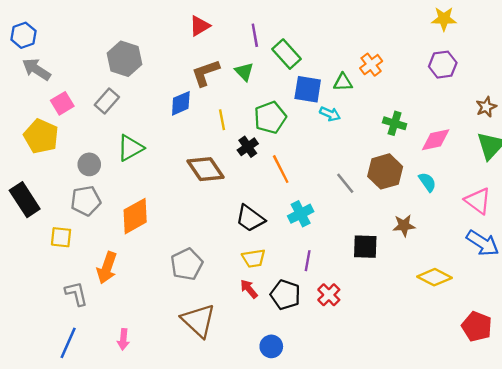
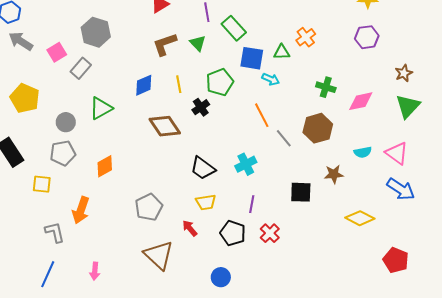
pink square: (62, 103) -> (57, 52), moved
blue diamond: (181, 103) -> (144, 85), moved
orange line: (281, 169) -> (262, 115), moved
cyan semicircle: (427, 182) -> (363, 152), moved, turned 114
orange diamond: (135, 216) -> (105, 166), size x0.7
red arrow: (249, 289) -> (190, 228), moved

